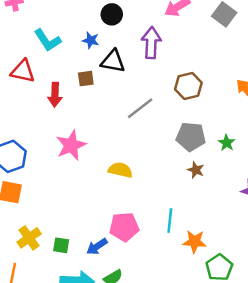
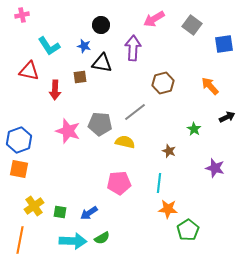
gray line: (140, 108) -> (135, 112), moved
gray pentagon: (191, 137) -> (100, 124), moved
pink star: (71, 145) -> (68, 131), turned -30
yellow semicircle: (120, 170) -> (125, 142), moved
cyan line: (170, 221) -> (159, 183), moved
pink pentagon: (124, 227) -> (119, 183), moved

